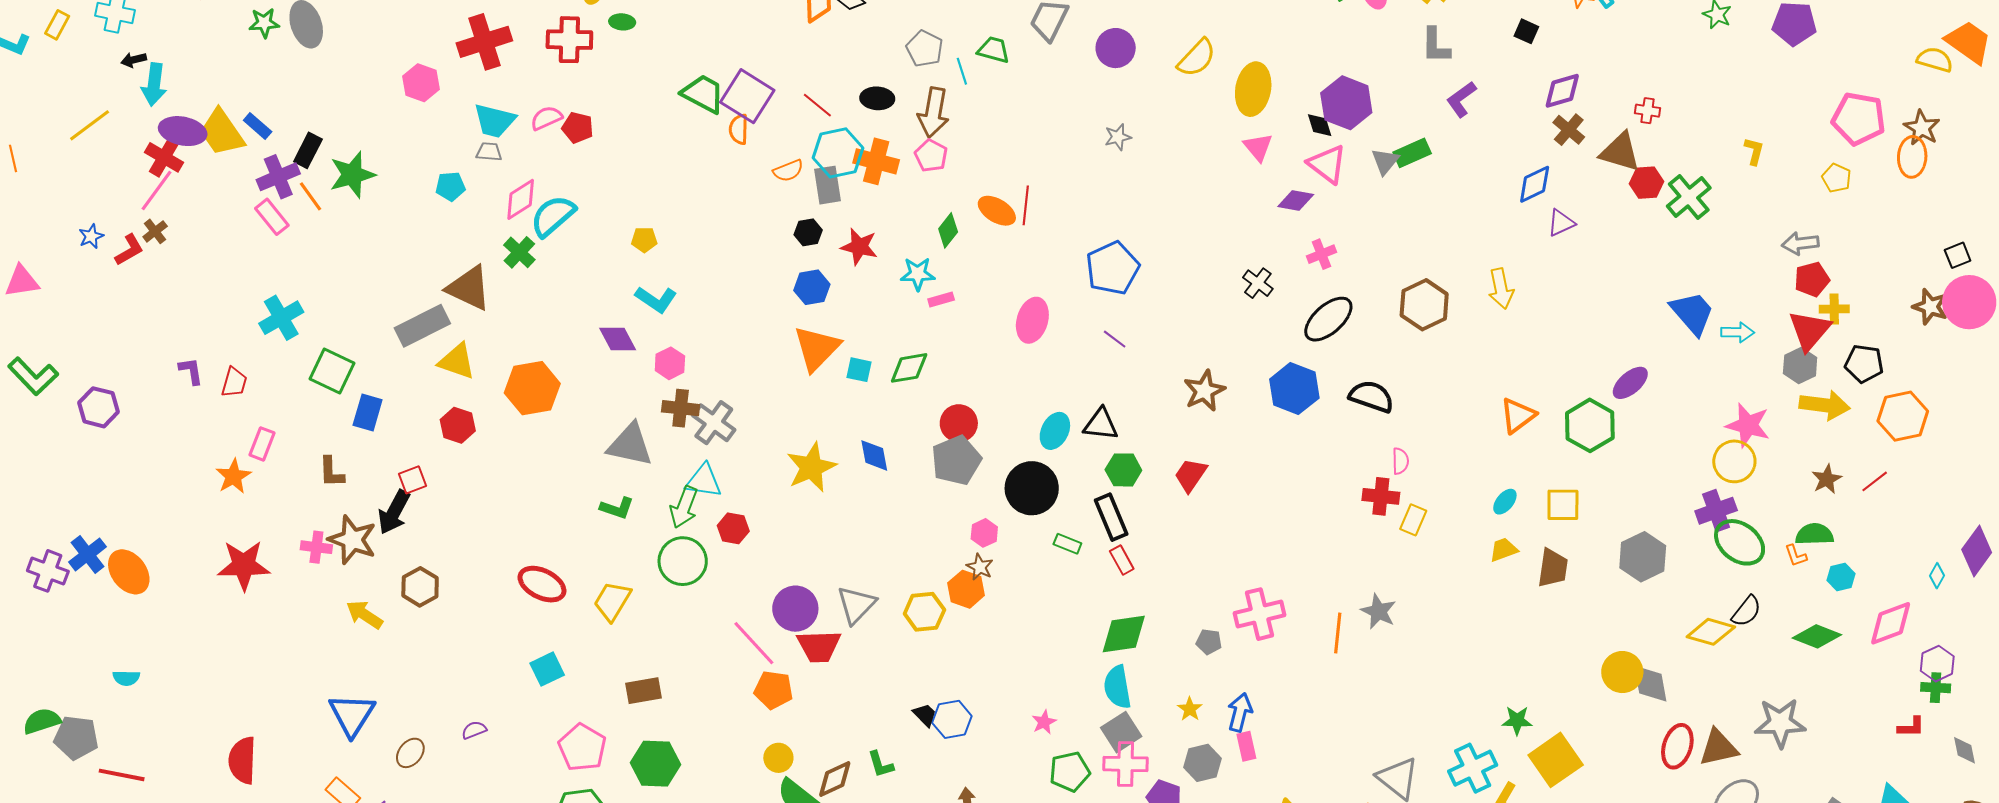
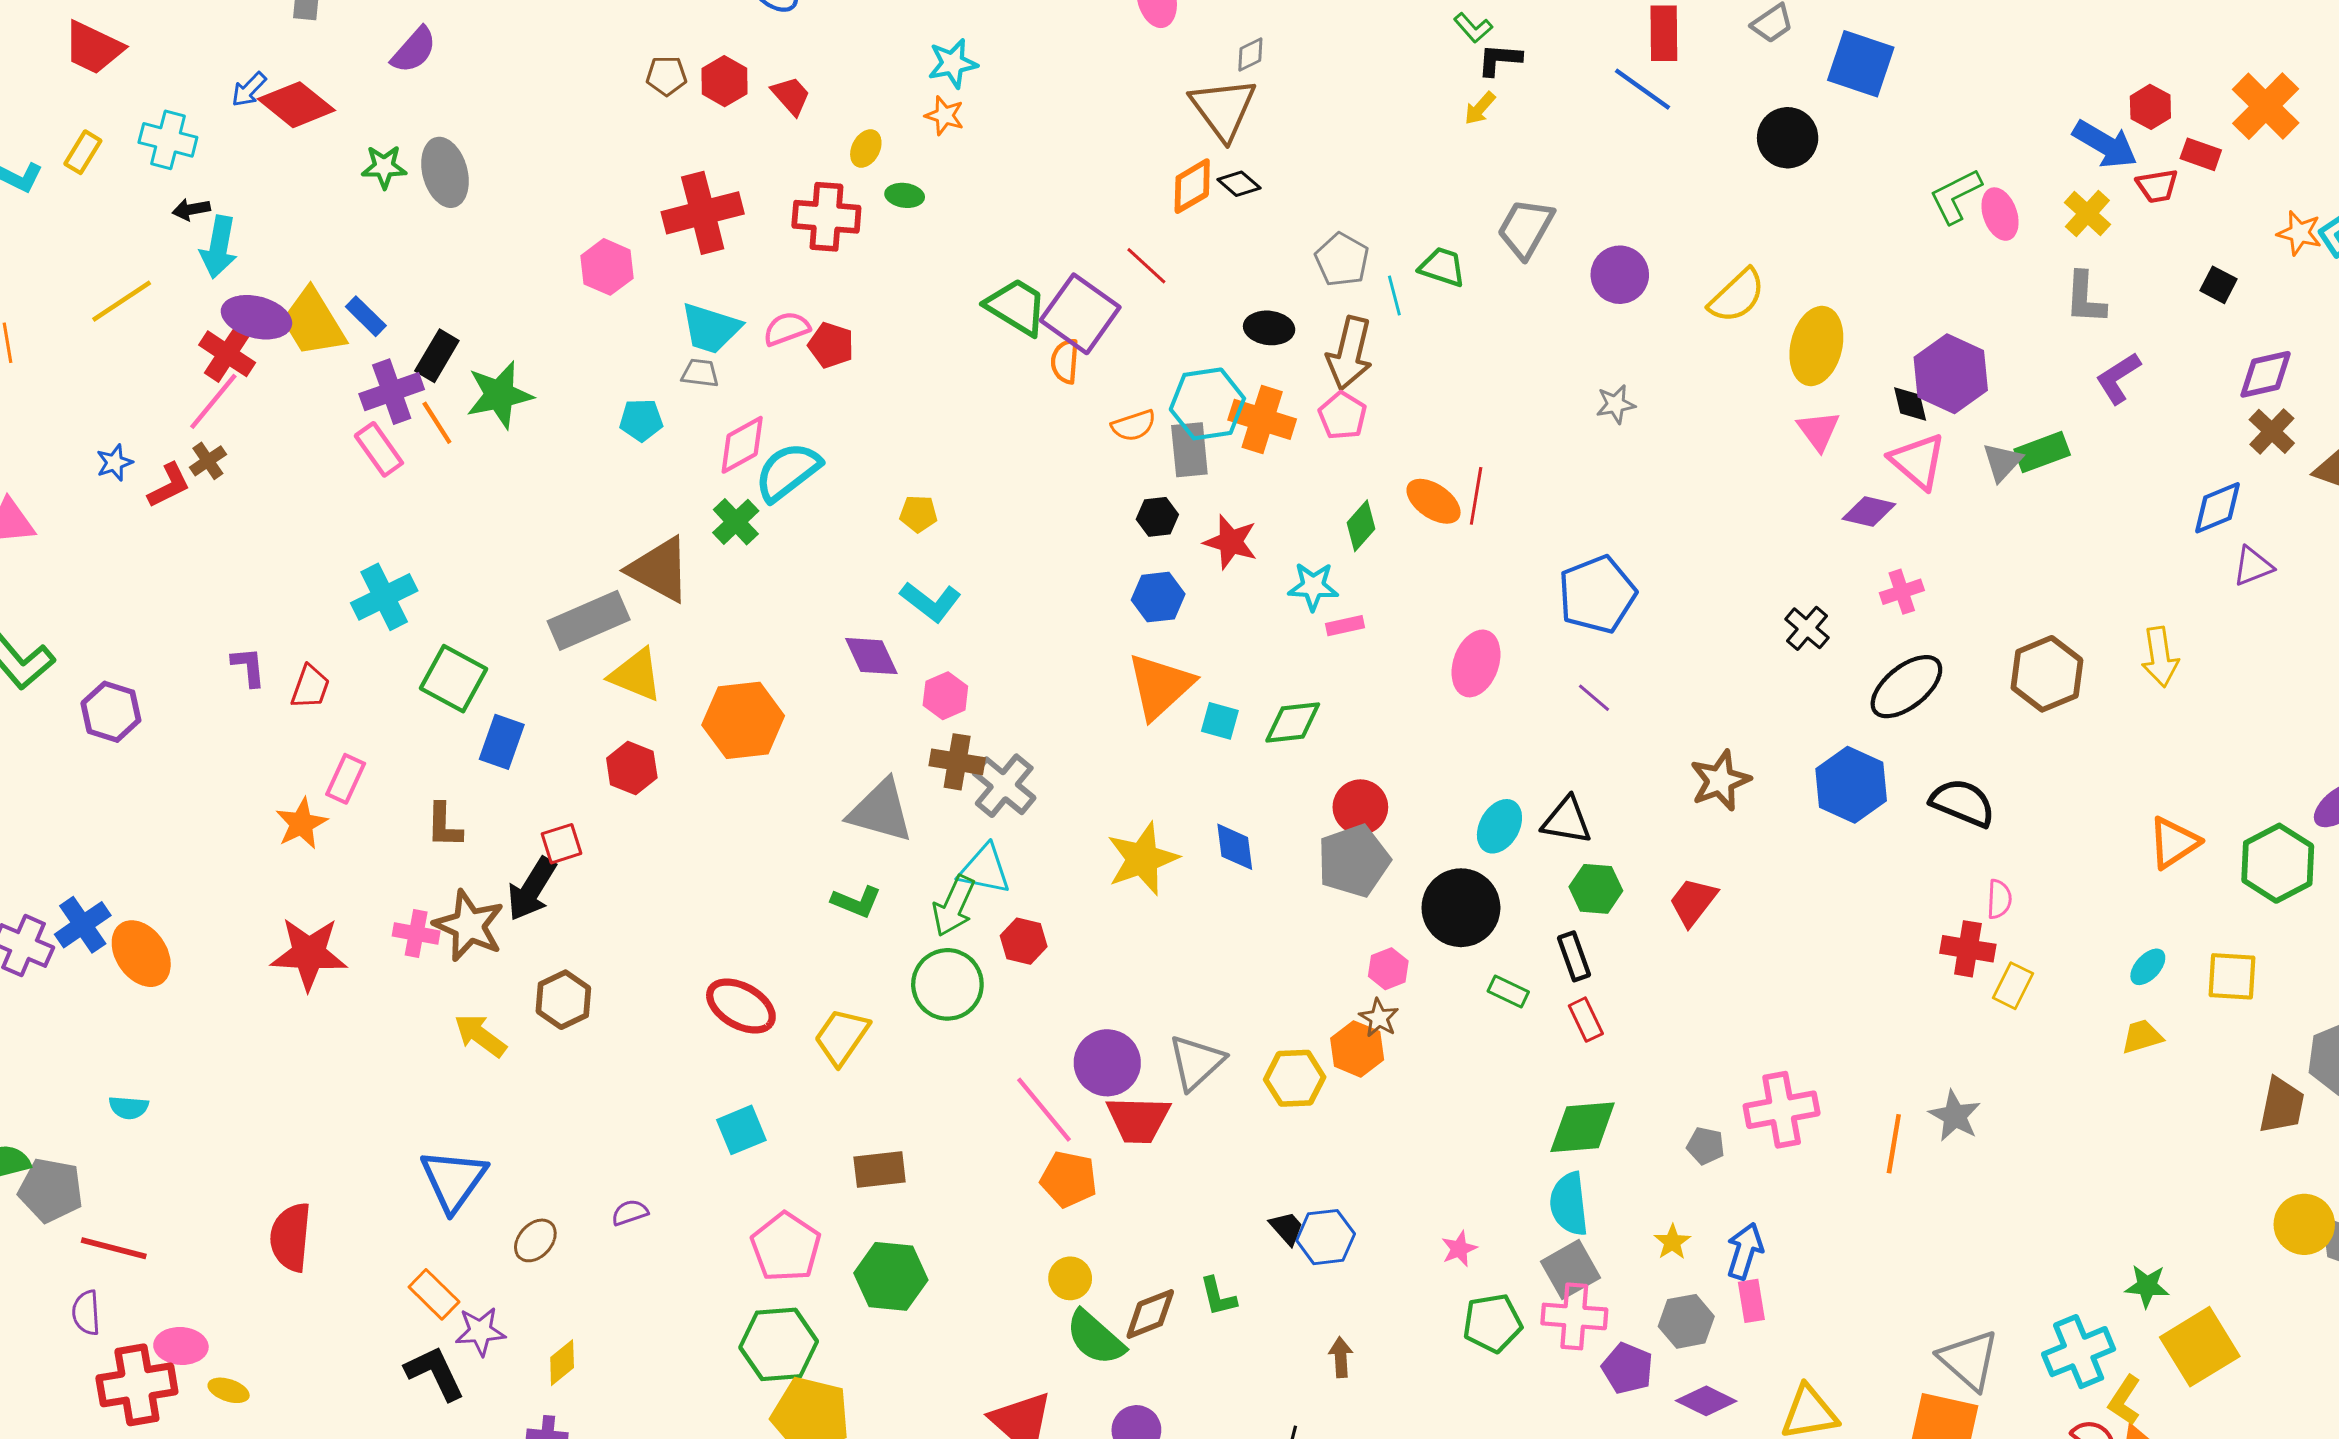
red line: (817, 105) -> (1146, 266), moved
black rectangle: (1111, 517) -> (1574, 956), size x0.7
brown trapezoid: (1553, 568) -> (2282, 1105), moved

